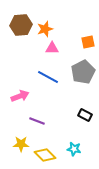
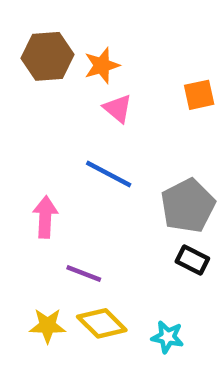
pink triangle: (52, 48) -> (118, 108), turned 40
gray pentagon: (83, 72) -> (188, 206), moved
pink arrow: (20, 96) -> (45, 217), turned -66
yellow diamond: (45, 155) -> (102, 323), moved

